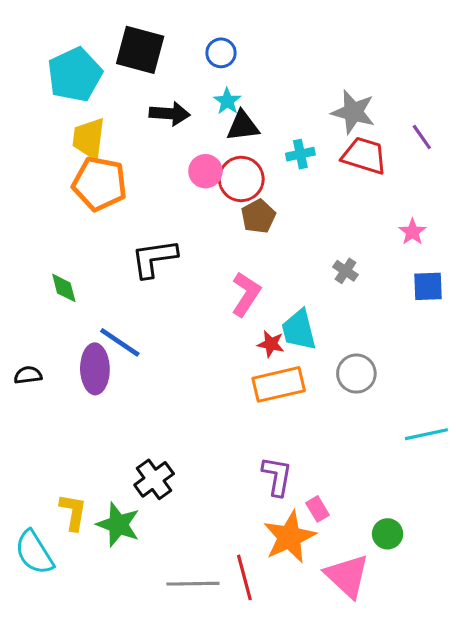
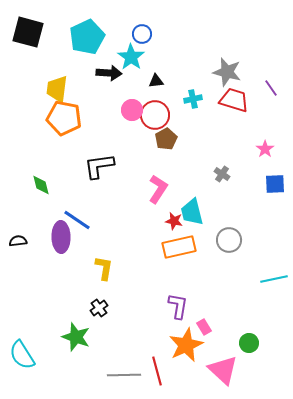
black square: (140, 50) -> (28, 32), moved
cyan pentagon: (75, 75) -> (87, 37), moved
cyan star: (227, 101) -> (131, 57), moved, size x1.5
black triangle: (243, 126) -> (156, 81), size x0.7
black cross: (154, 479) -> (99, 308), size x0.7
yellow L-shape: (73, 512) -> (104, 268), moved

